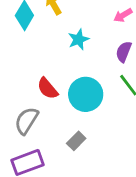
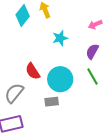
gray rectangle: (76, 141) -> (52, 102), moved, turned 32

